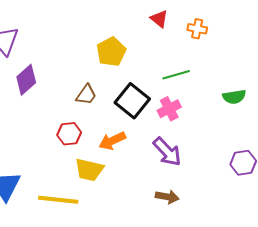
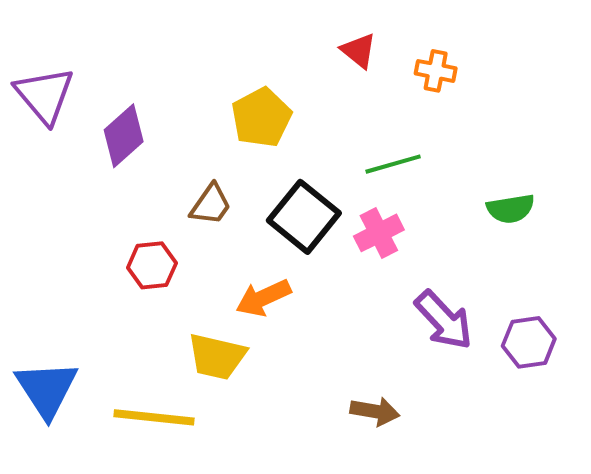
purple diamond: (26, 80) -> (124, 136), moved
red hexagon: (69, 134) -> (152, 265), moved
purple arrow: (167, 152) -> (444, 320), moved

